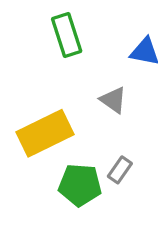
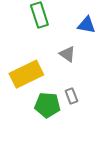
gray rectangle: (120, 170) -> (71, 96), turned -56

